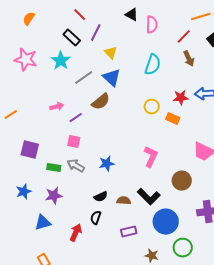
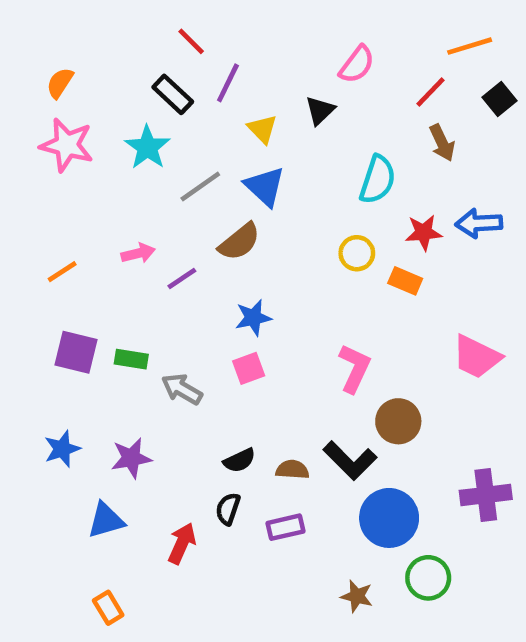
black triangle: (132, 15) -> (320, 110), moved, turned 48
orange semicircle: (29, 19) -> (60, 83), moved
pink semicircle: (152, 25) -> (357, 64), turned 36
cyan semicircle: (153, 65) -> (378, 180), moved
orange line: (11, 115) -> (62, 272), moved
pink square: (74, 142) -> (249, 368), moved, turned -32
blue star: (107, 164) -> (253, 318), moved
green rectangle: (54, 168) -> (131, 359), moved
brown circle: (182, 181) -> (398, 421), moved
purple rectangle: (129, 232) -> (285, 527), moved

